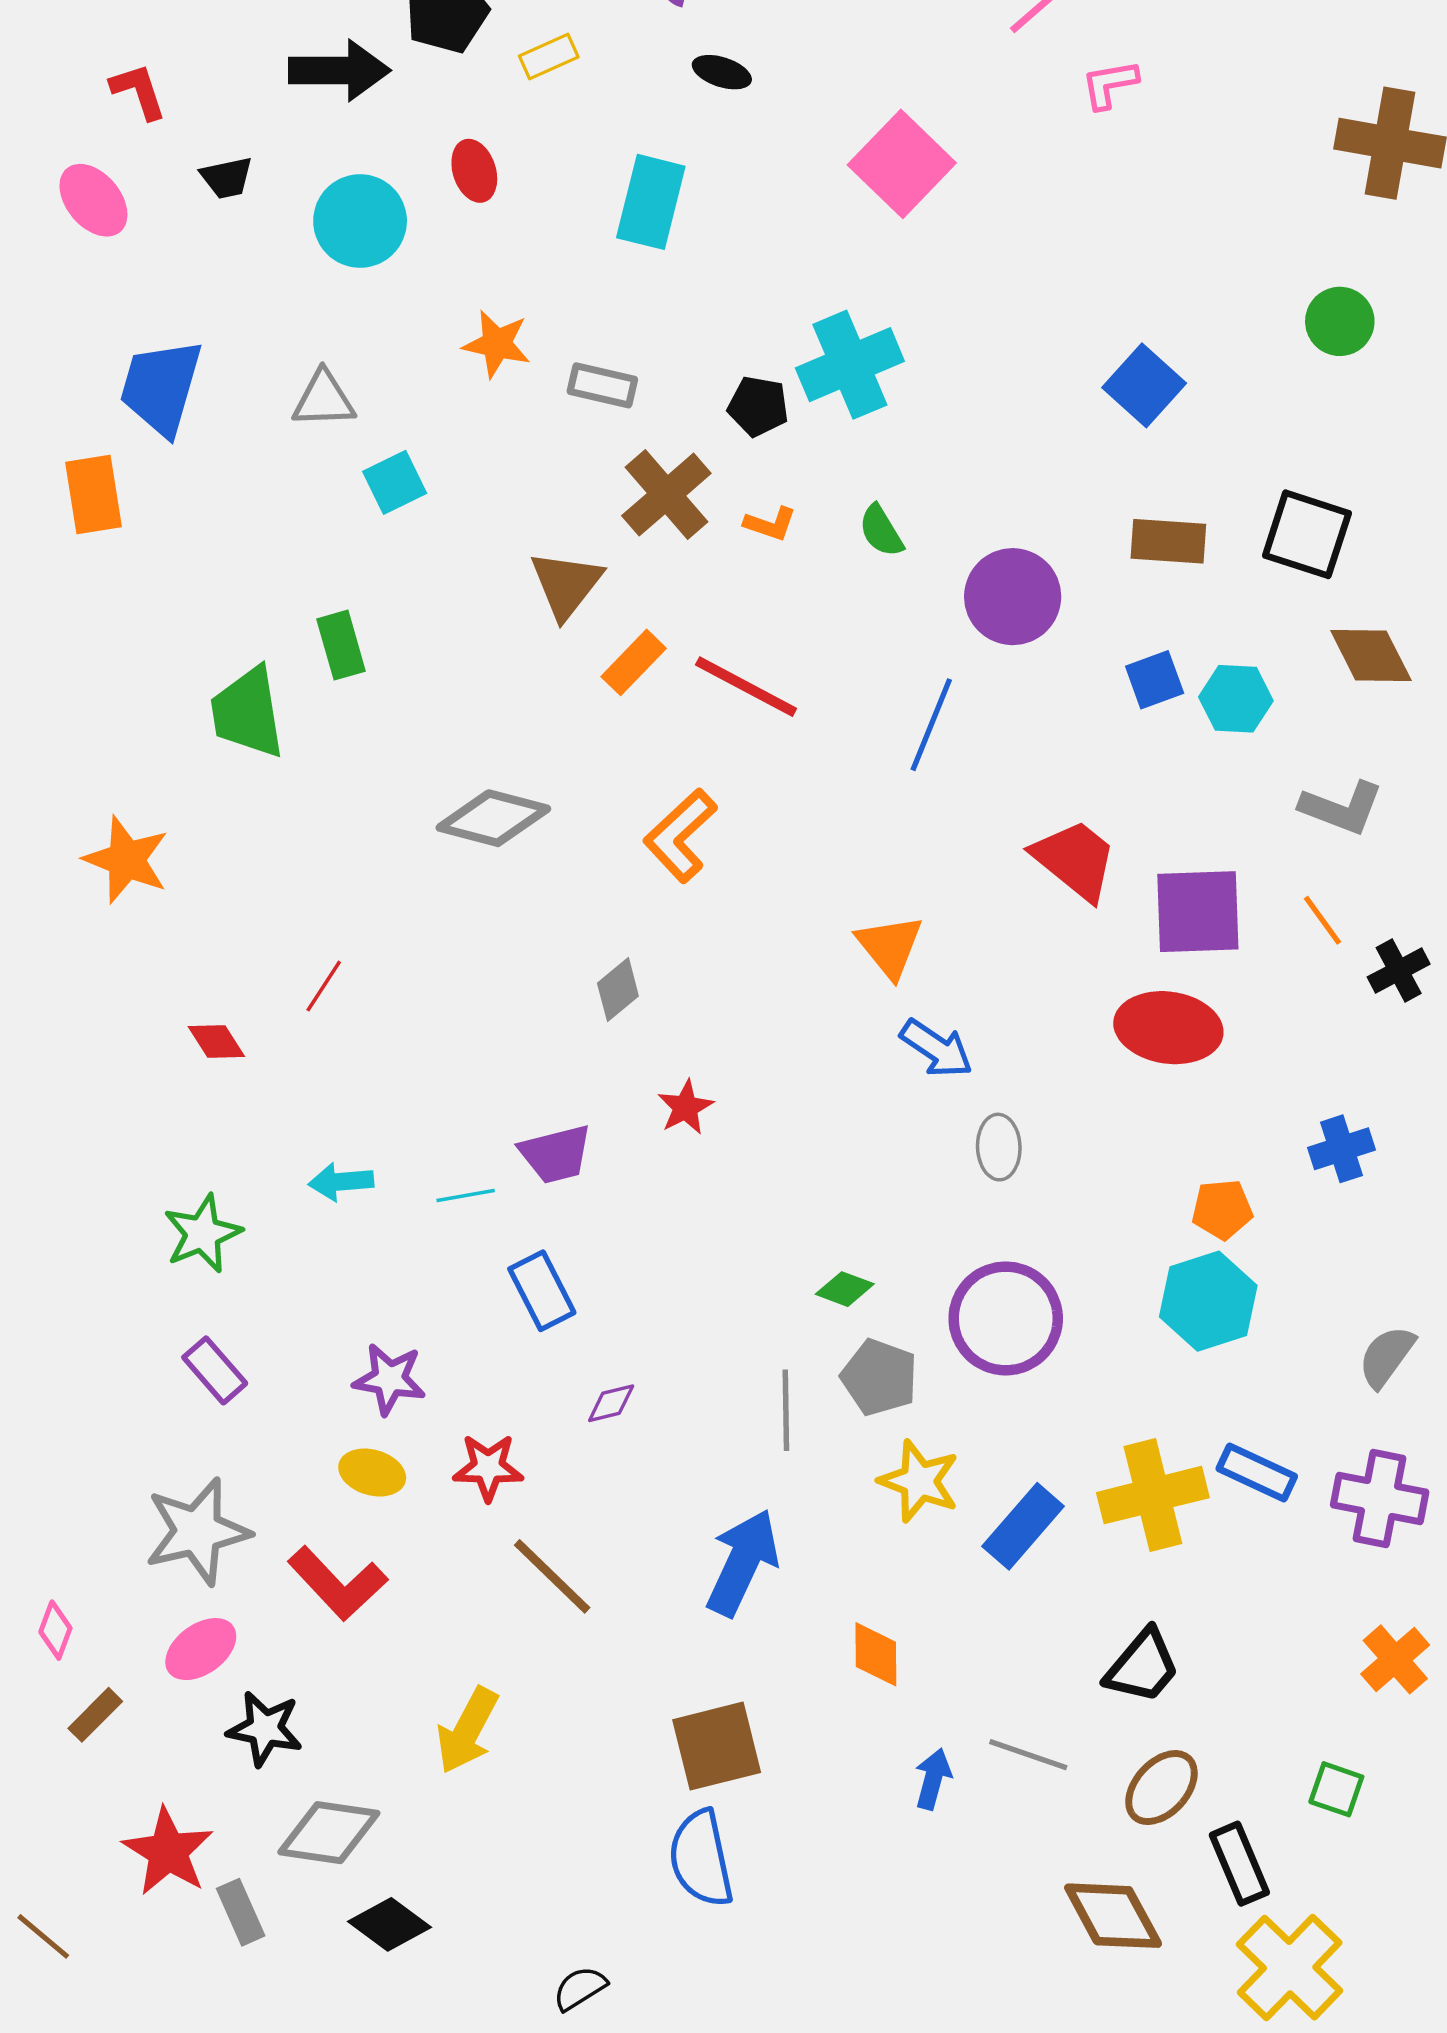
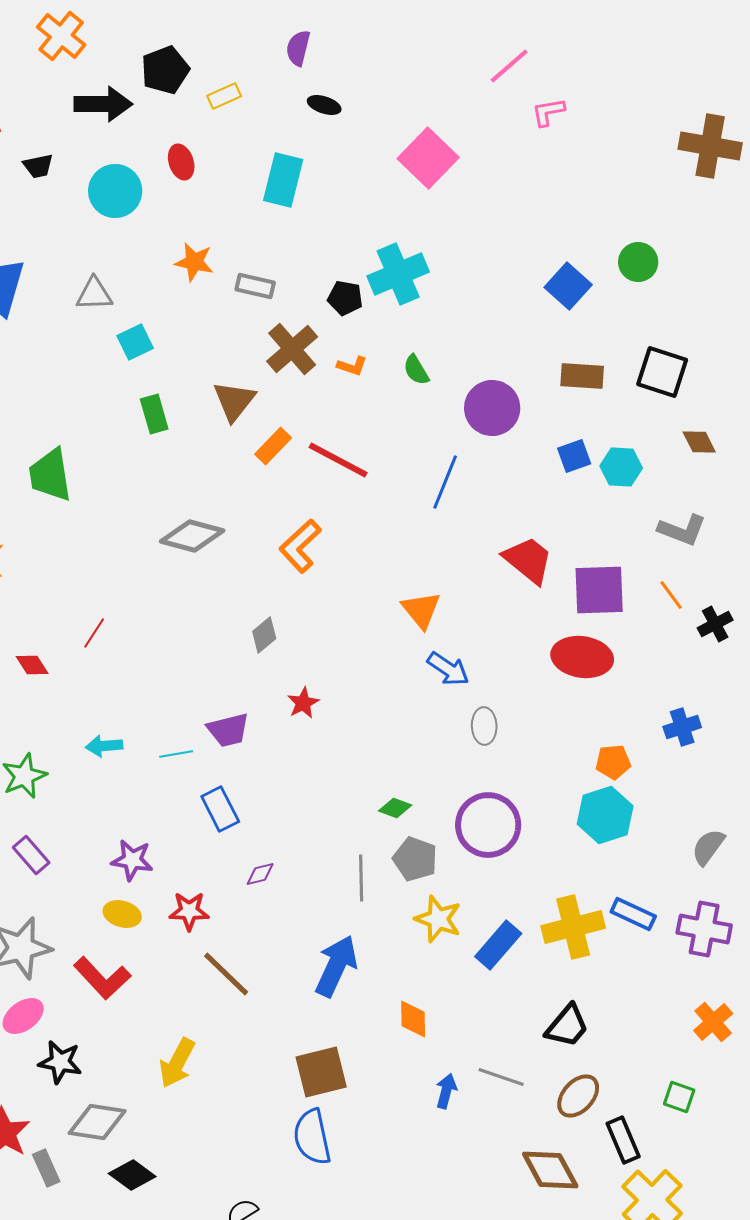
green circle: (1340, 321) -> (638, 262), moved
green rectangle: (341, 645) -> (154, 414), moved
brown diamond: (1371, 655) -> (699, 442), size x0.7

